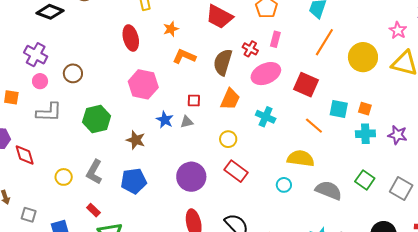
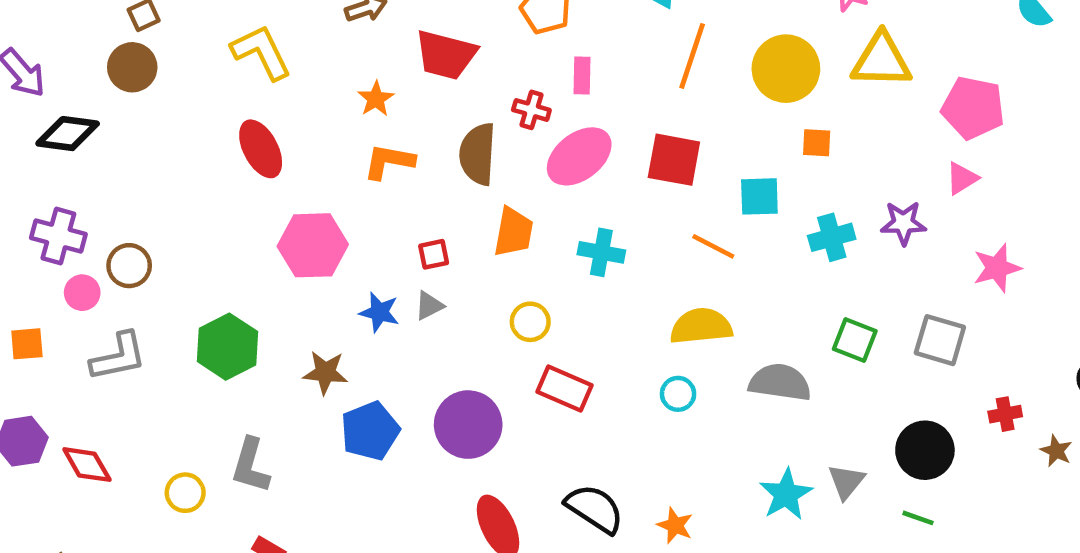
orange star: (171, 29) -> (376, 99), moved
brown circle: (73, 73) -> (129, 266), moved
orange square: (365, 109) -> (817, 143), moved
blue pentagon: (134, 181) -> (370, 431), moved

